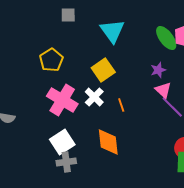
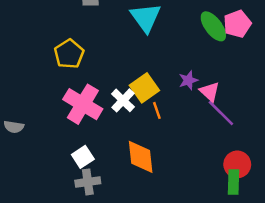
yellow square: (103, 70) -> (144, 88), moved
purple star: (158, 70) -> (188, 80), moved
white square: (62, 142) -> (83, 157), size x0.7

